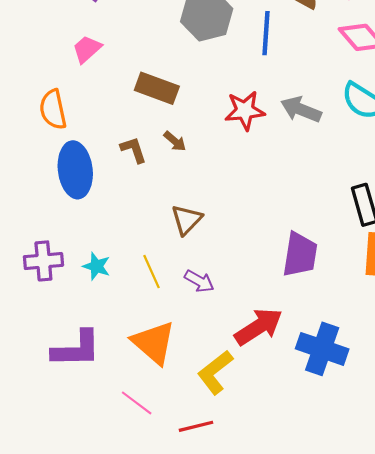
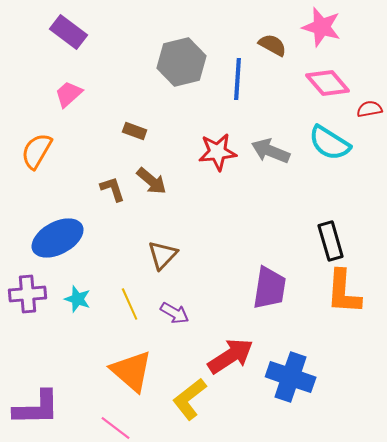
brown rectangle: (157, 88) -> (135, 131), size x0.6
orange semicircle: (53, 109) -> (37, 151), turned 42
brown arrow: (175, 141) -> (152, 181), size x1.4
blue ellipse: (75, 170) -> (58, 238), moved, turned 69
purple L-shape: (76, 349) -> (37, 408), moved

